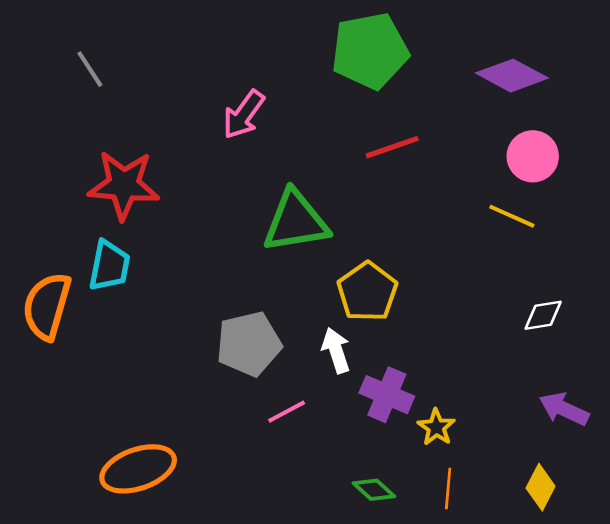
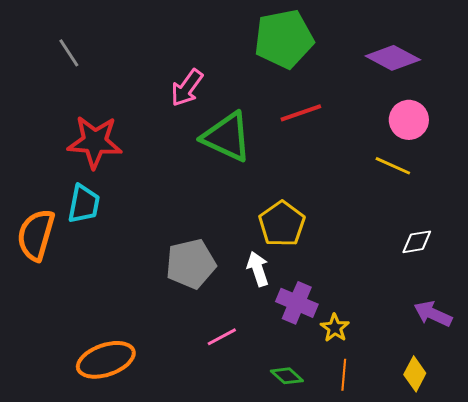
green triangle: (296, 221) -> (227, 137), moved, turned 34
pink line: (287, 412) -> (222, 337), moved

